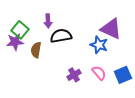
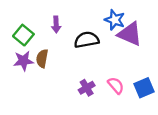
black semicircle: (61, 36) -> (87, 40), moved
purple star: (15, 42) -> (23, 61), moved
blue star: (99, 45) -> (115, 20), moved

